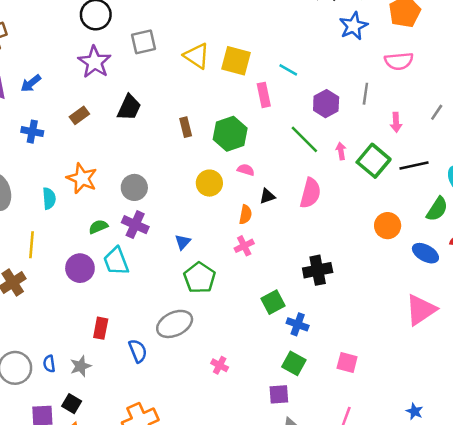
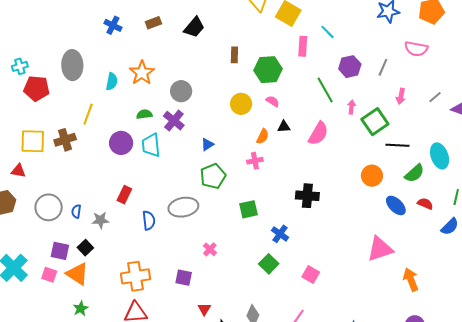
black line: (414, 165) -> (397, 145), moved
green square: (273, 302) -> (249, 209), moved
purple square: (279, 394) -> (184, 278), moved

